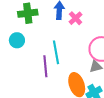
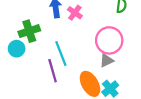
green cross: (28, 13) -> (29, 31), moved

